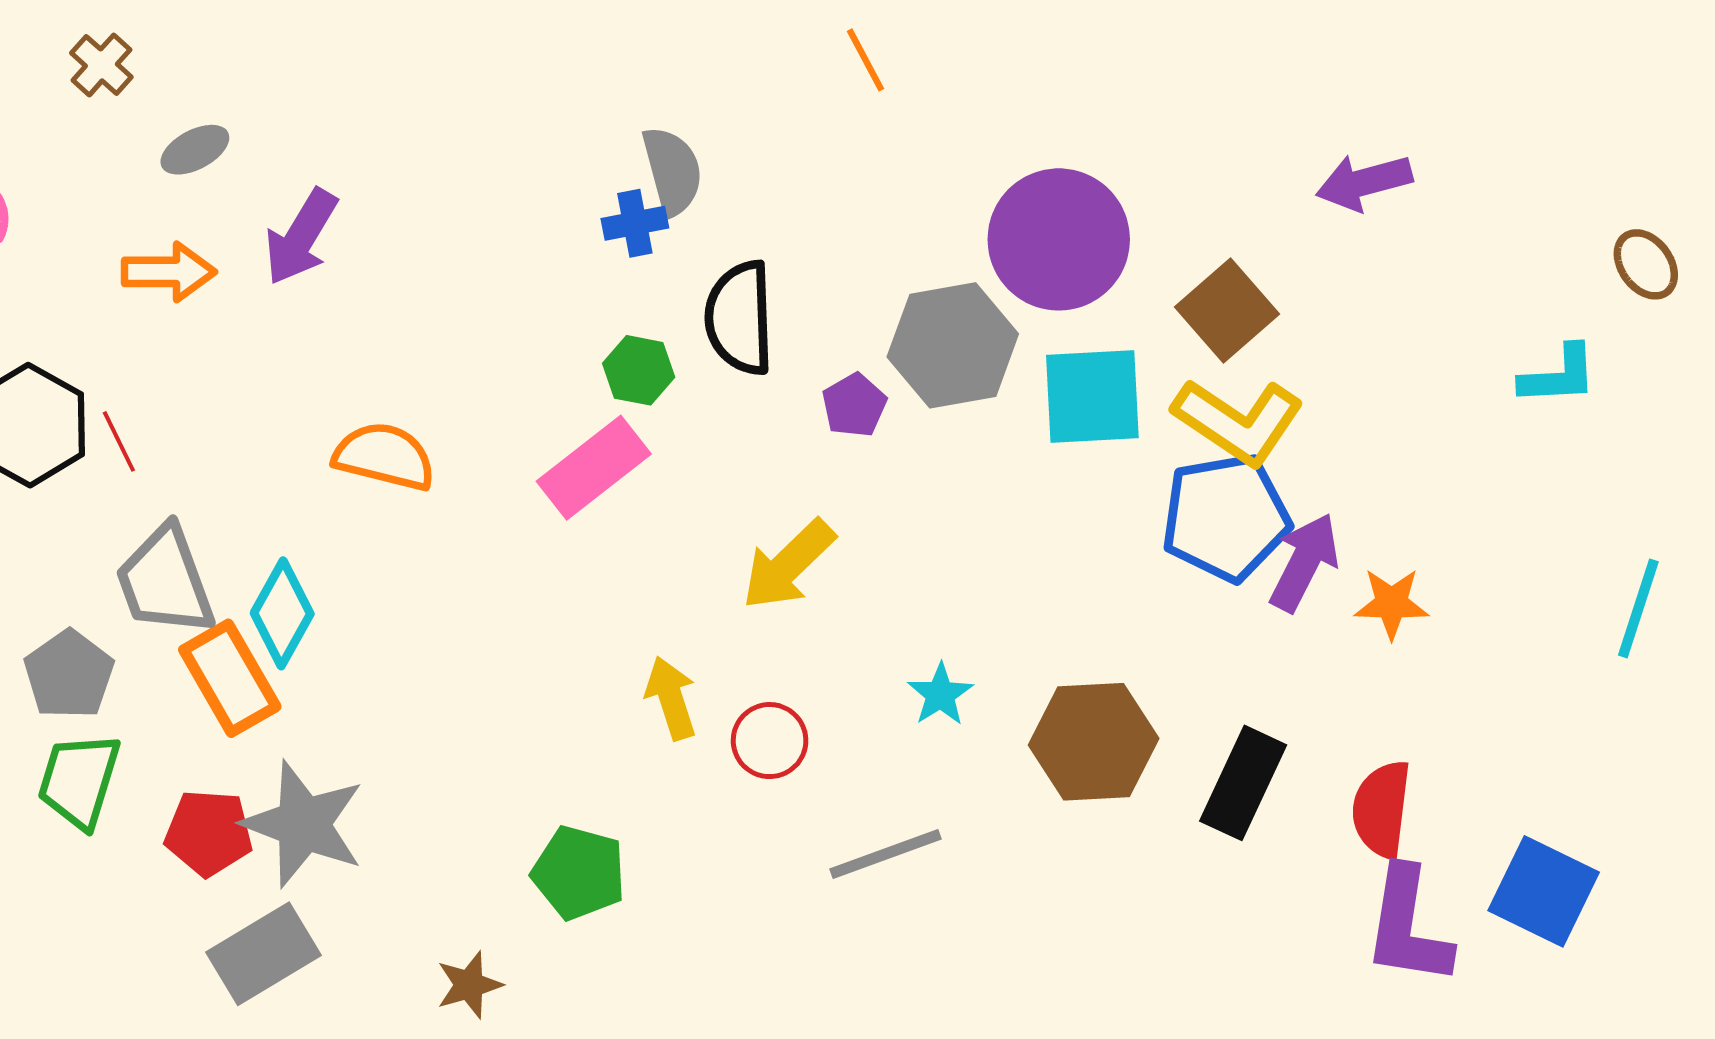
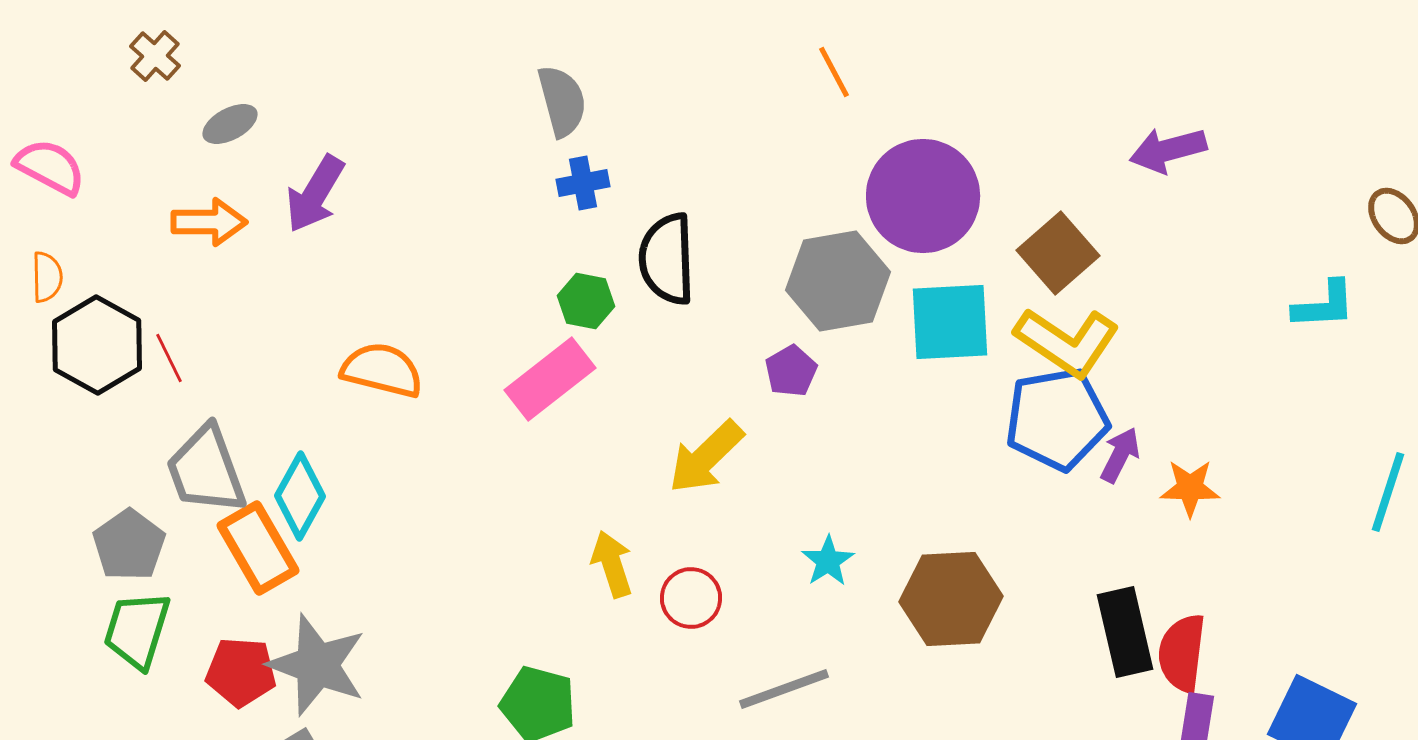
orange line: (866, 60) -> (834, 72), moved
gray semicircle: (672, 171) -> (562, 101), moved
purple pentagon: (854, 405) -> (791, 371), moved
purple arrow: (1304, 562) -> (1120, 455), size x0.7
black rectangle: (1243, 783) -> (1125, 632), moved, turned -38

